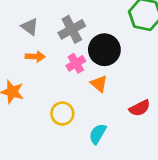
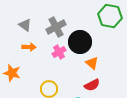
orange triangle: (99, 84) -> (92, 63), moved
red semicircle: (140, 108) -> (92, 85), moved

